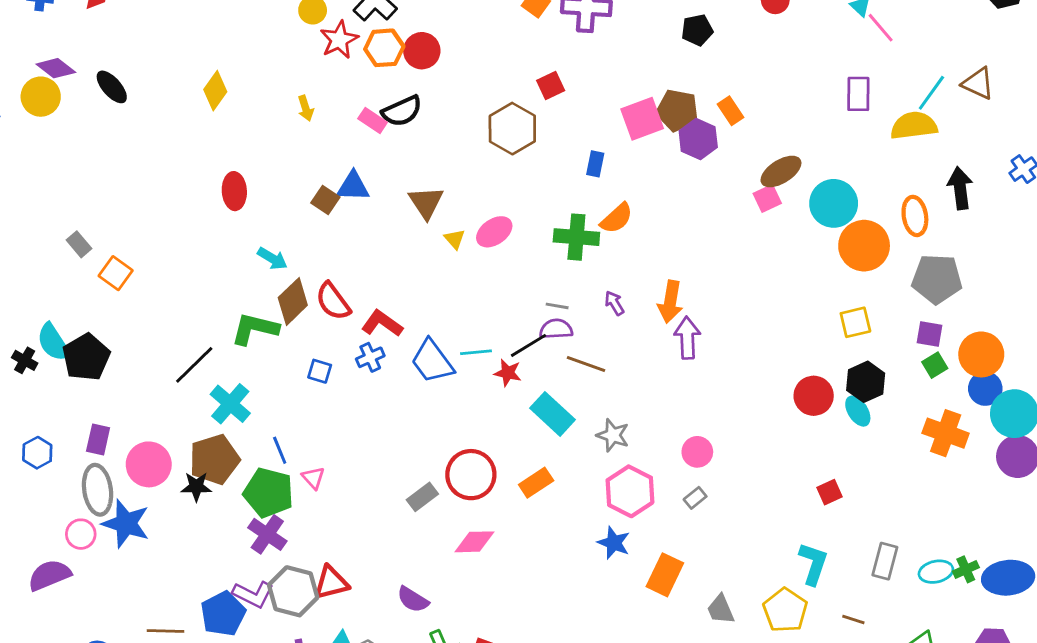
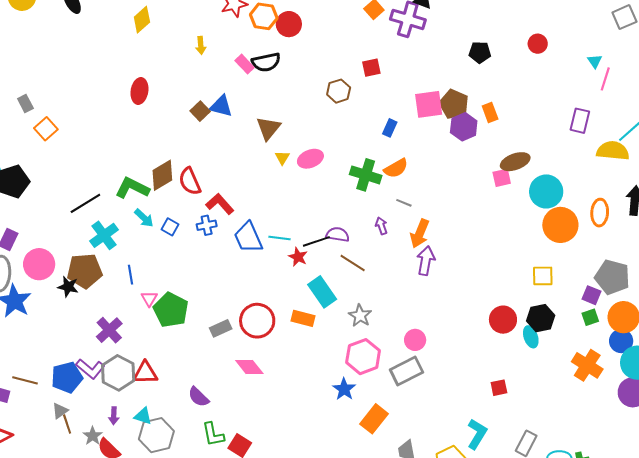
pink line: (881, 28) -> (605, 79), turned 45
brown hexagon: (512, 129) -> (339, 91), size x0.7
cyan arrow: (272, 259) -> (144, 218), moved
gray pentagon: (937, 279) -> (612, 277), moved
gray line: (557, 306) -> (404, 203), moved
orange rectangle: (536, 483) -> (303, 318), moved, turned 35
green pentagon: (268, 493) -> (171, 310), moved
gray rectangle: (695, 498) -> (406, 371), size x2.0
pink diamond: (474, 542) -> (249, 367), turned 40

